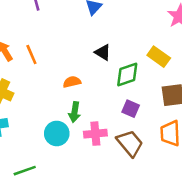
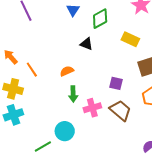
orange line: (31, 54) -> (32, 70), moved
green diamond: (127, 75) -> (100, 19), moved
cyan circle: (57, 133) -> (65, 131), moved

